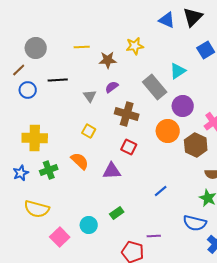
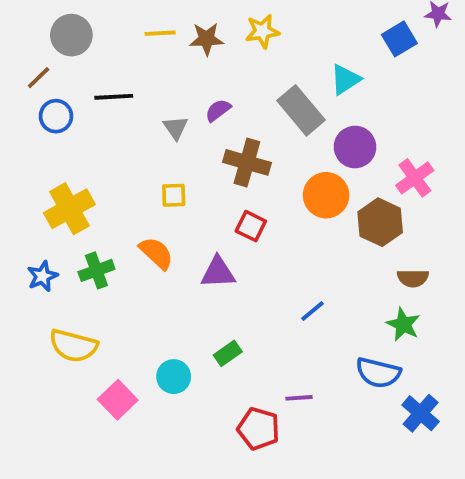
brown star: (108, 60) -> (206, 39), moved
yellow square: (89, 131) -> (174, 195), turned -32
yellow cross: (35, 138) -> (69, 209), turned -30

